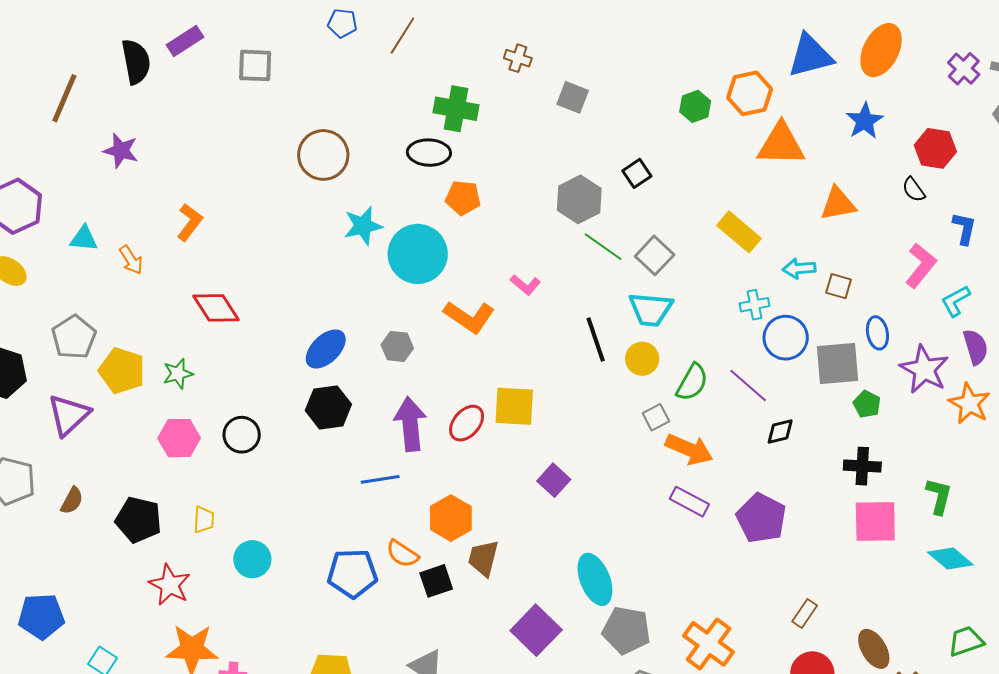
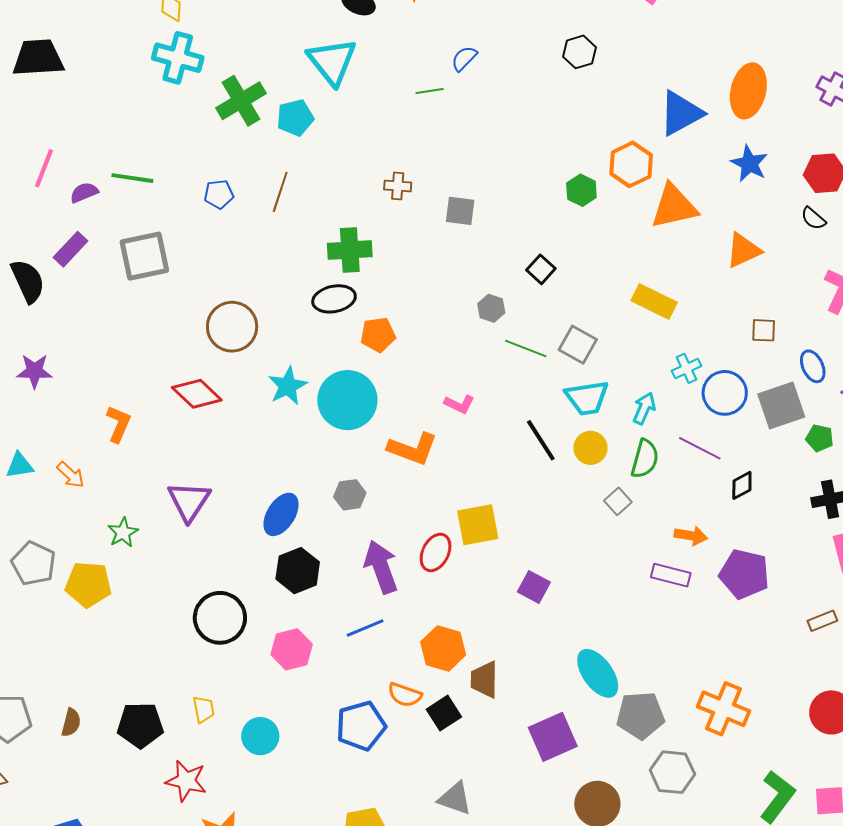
gray square: (255, 65) -> (144, 256), size x1.4
gray hexagon: (579, 199) -> (491, 308), size x0.6
cyan arrow: (799, 269) -> (644, 408), moved, turned 132
red diamond: (216, 308) -> (197, 394), moved
green star: (178, 374) -> (123, 533), moved
purple triangle: (69, 415) -> (189, 501), moved
black circle: (242, 435) -> (220, 618), size x1.4
pink hexagon: (179, 438) -> (292, 649), moved
orange arrow: (689, 449) -> (691, 536), moved, size x0.7
brown rectangle: (805, 613) -> (822, 621), moved, turned 48
purple square: (536, 630) -> (553, 737), turned 36

